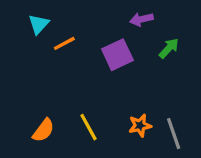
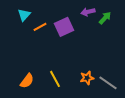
green arrow: (169, 48) -> (105, 18), moved
purple square: (117, 55) -> (64, 27), moved
gray line: (174, 134) -> (108, 83), turned -36

